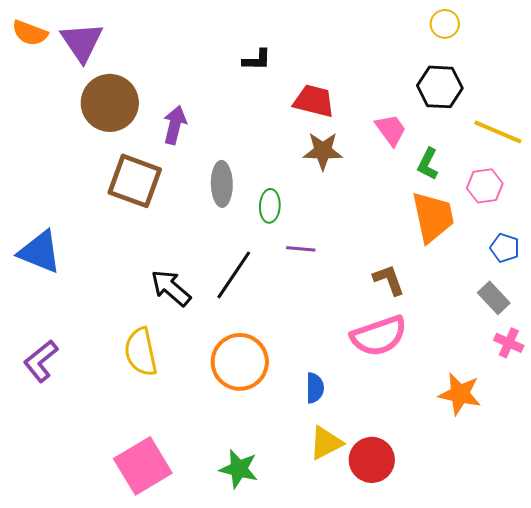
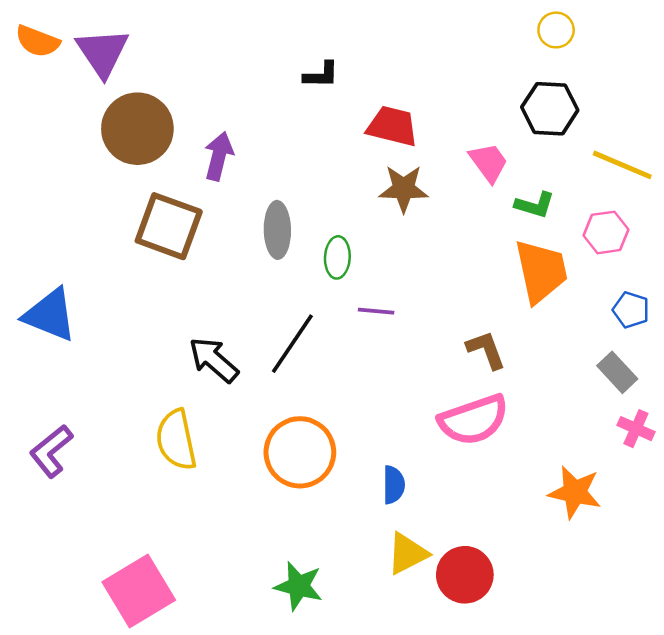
green L-shape: (428, 164) -> (535, 205), turned -100
pink square: (143, 466) -> (139, 591), moved

